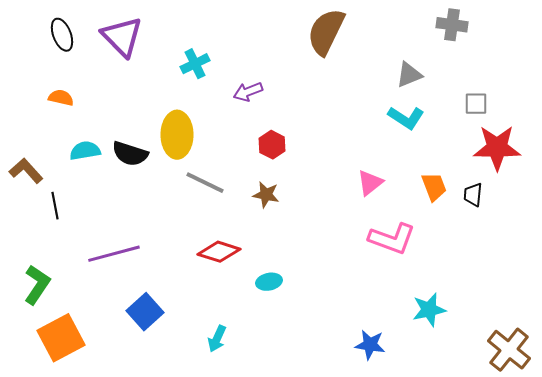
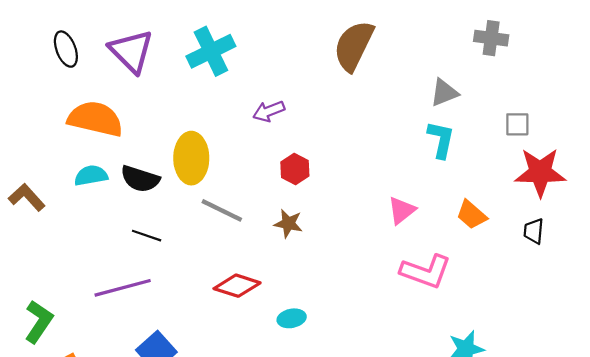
cyan cross: (195, 64) -> (211, 51), moved, size x1.5
orange semicircle: (61, 98) -> (95, 119), moved, size x2.0
cyan L-shape: (406, 118) -> (441, 140), turned -111
orange trapezoid: (434, 187) -> (471, 215), turned 152
black trapezoid: (473, 195) -> (534, 231), moved
black line: (55, 206) -> (147, 236), moved, turned -60

